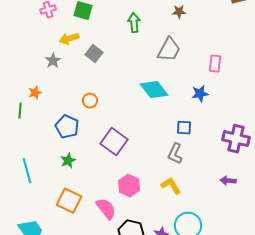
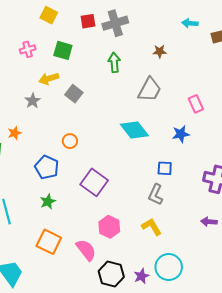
pink rectangle: (215, 64) -> (196, 104), turned -30

